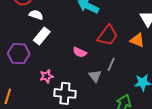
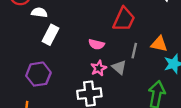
orange triangle: (137, 40) -> (159, 44), moved
purple hexagon: (19, 54) -> (38, 74), moved
pink star: (46, 76) -> (99, 68), moved

